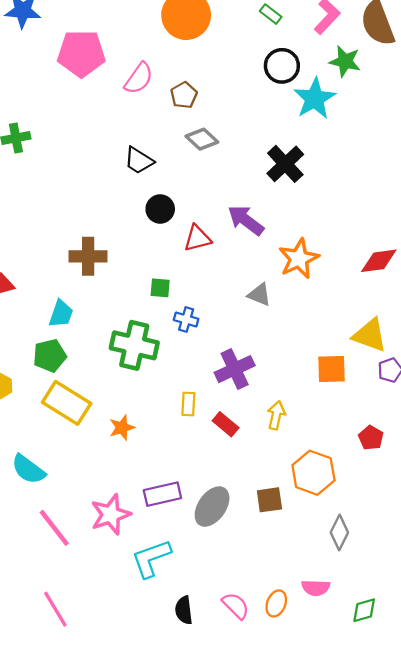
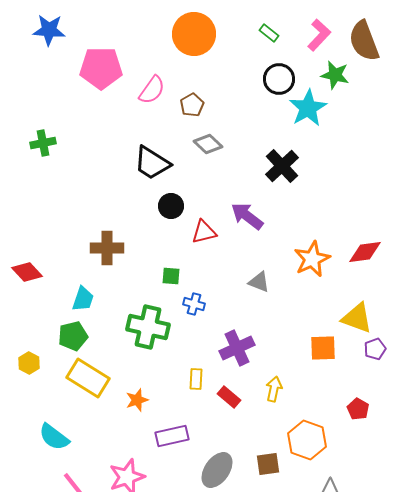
black trapezoid: (139, 161) -> (152, 163), size x1.4
orange star: (299, 259) -> (312, 259), moved
purple rectangle: (162, 494) -> (172, 436), moved

